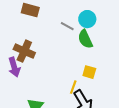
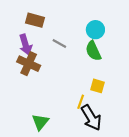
gray line: (67, 26) -> (59, 43), moved
purple arrow: (14, 67) -> (25, 45), moved

